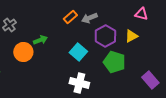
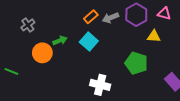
purple hexagon: (105, 36) -> (136, 15), moved
yellow triangle: (131, 36) -> (154, 36), turned 32
cyan square: (78, 52) -> (89, 41), moved

